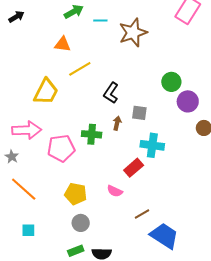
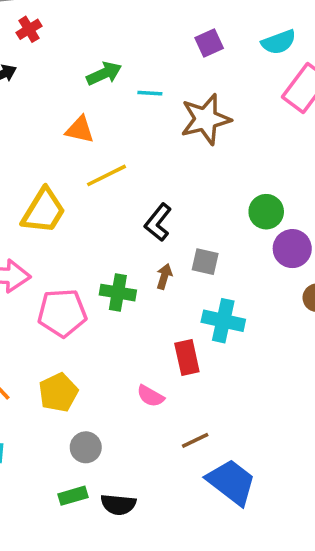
red rectangle: (134, 168) -> (187, 358), turned -66
yellow pentagon: (76, 194) -> (58, 392), moved, turned 30

